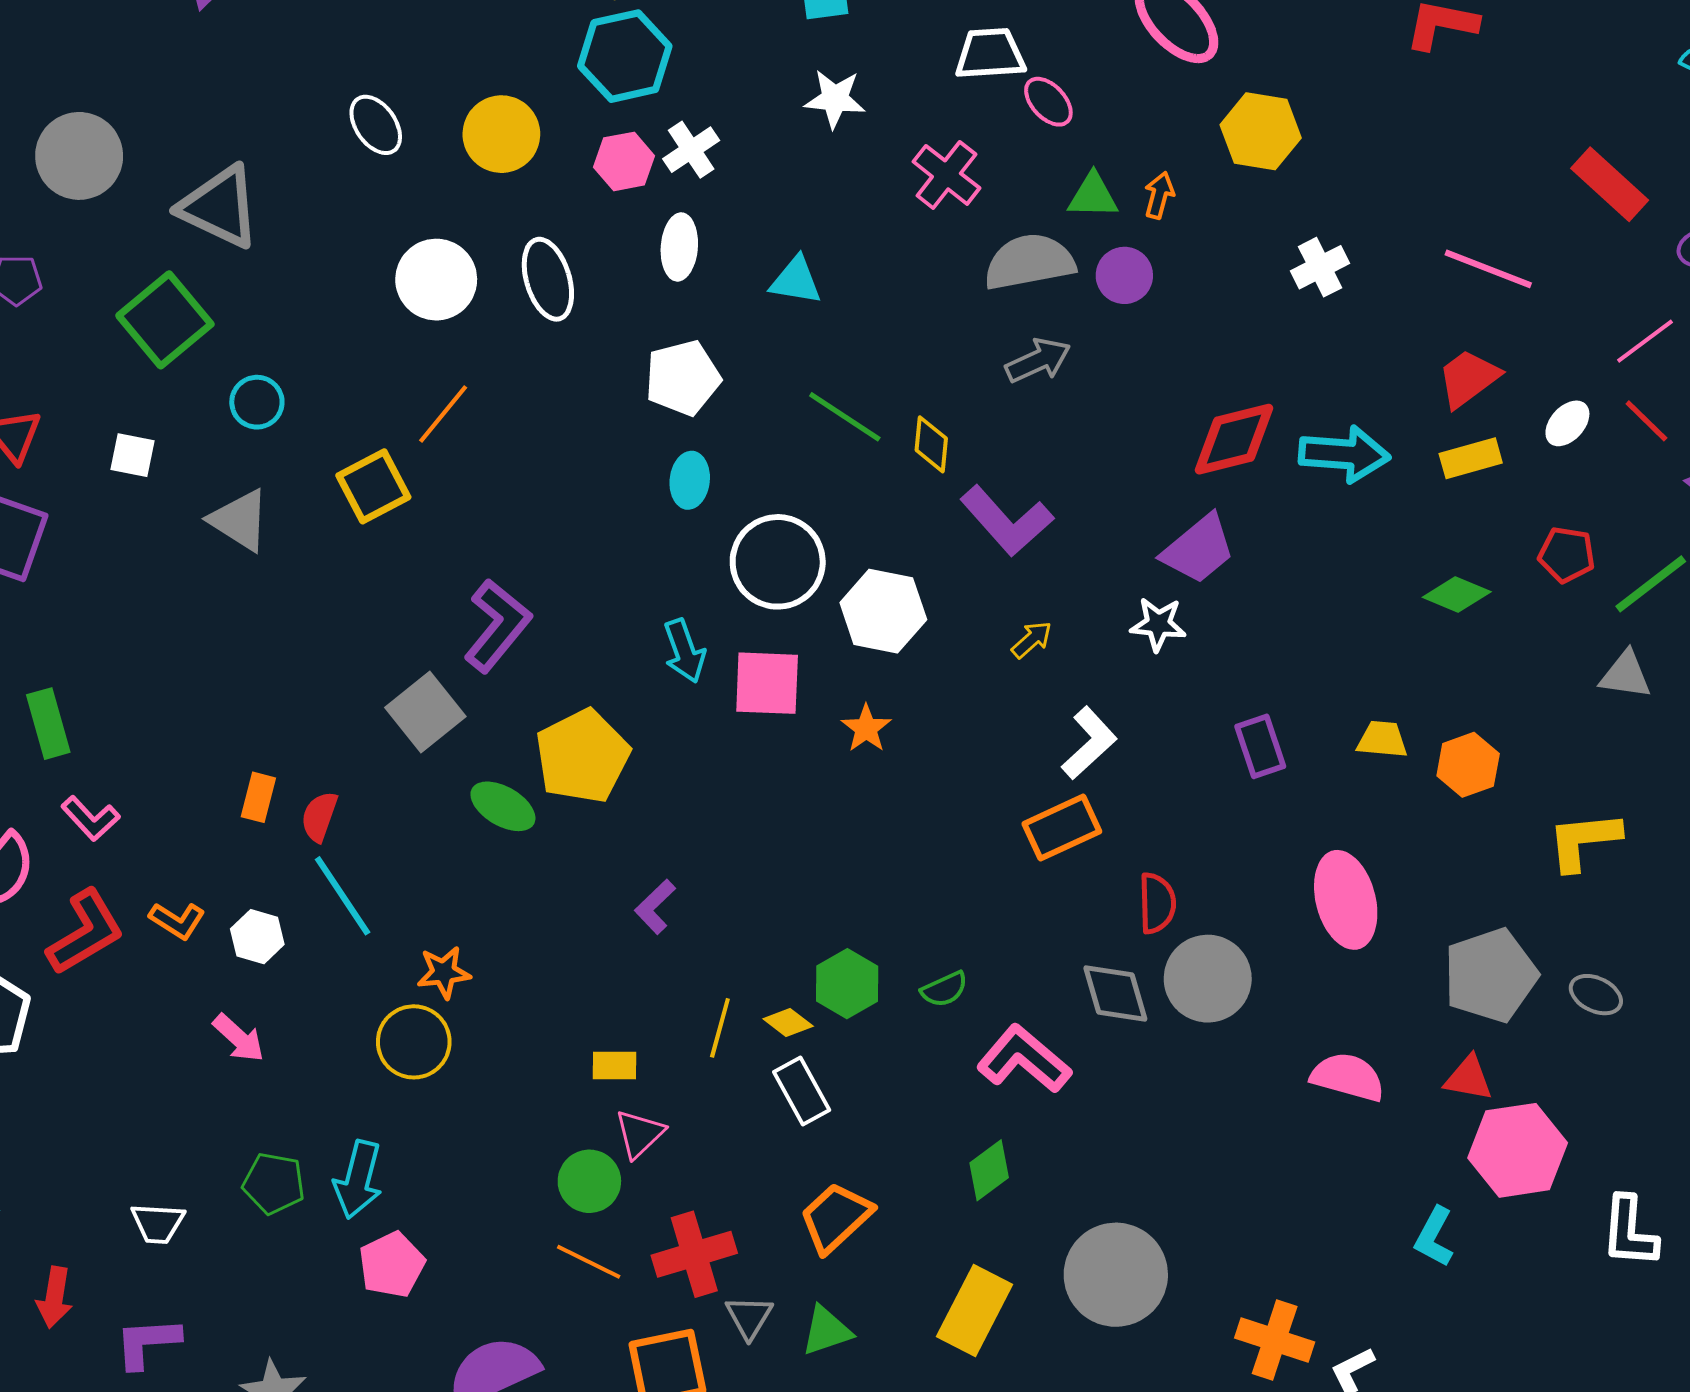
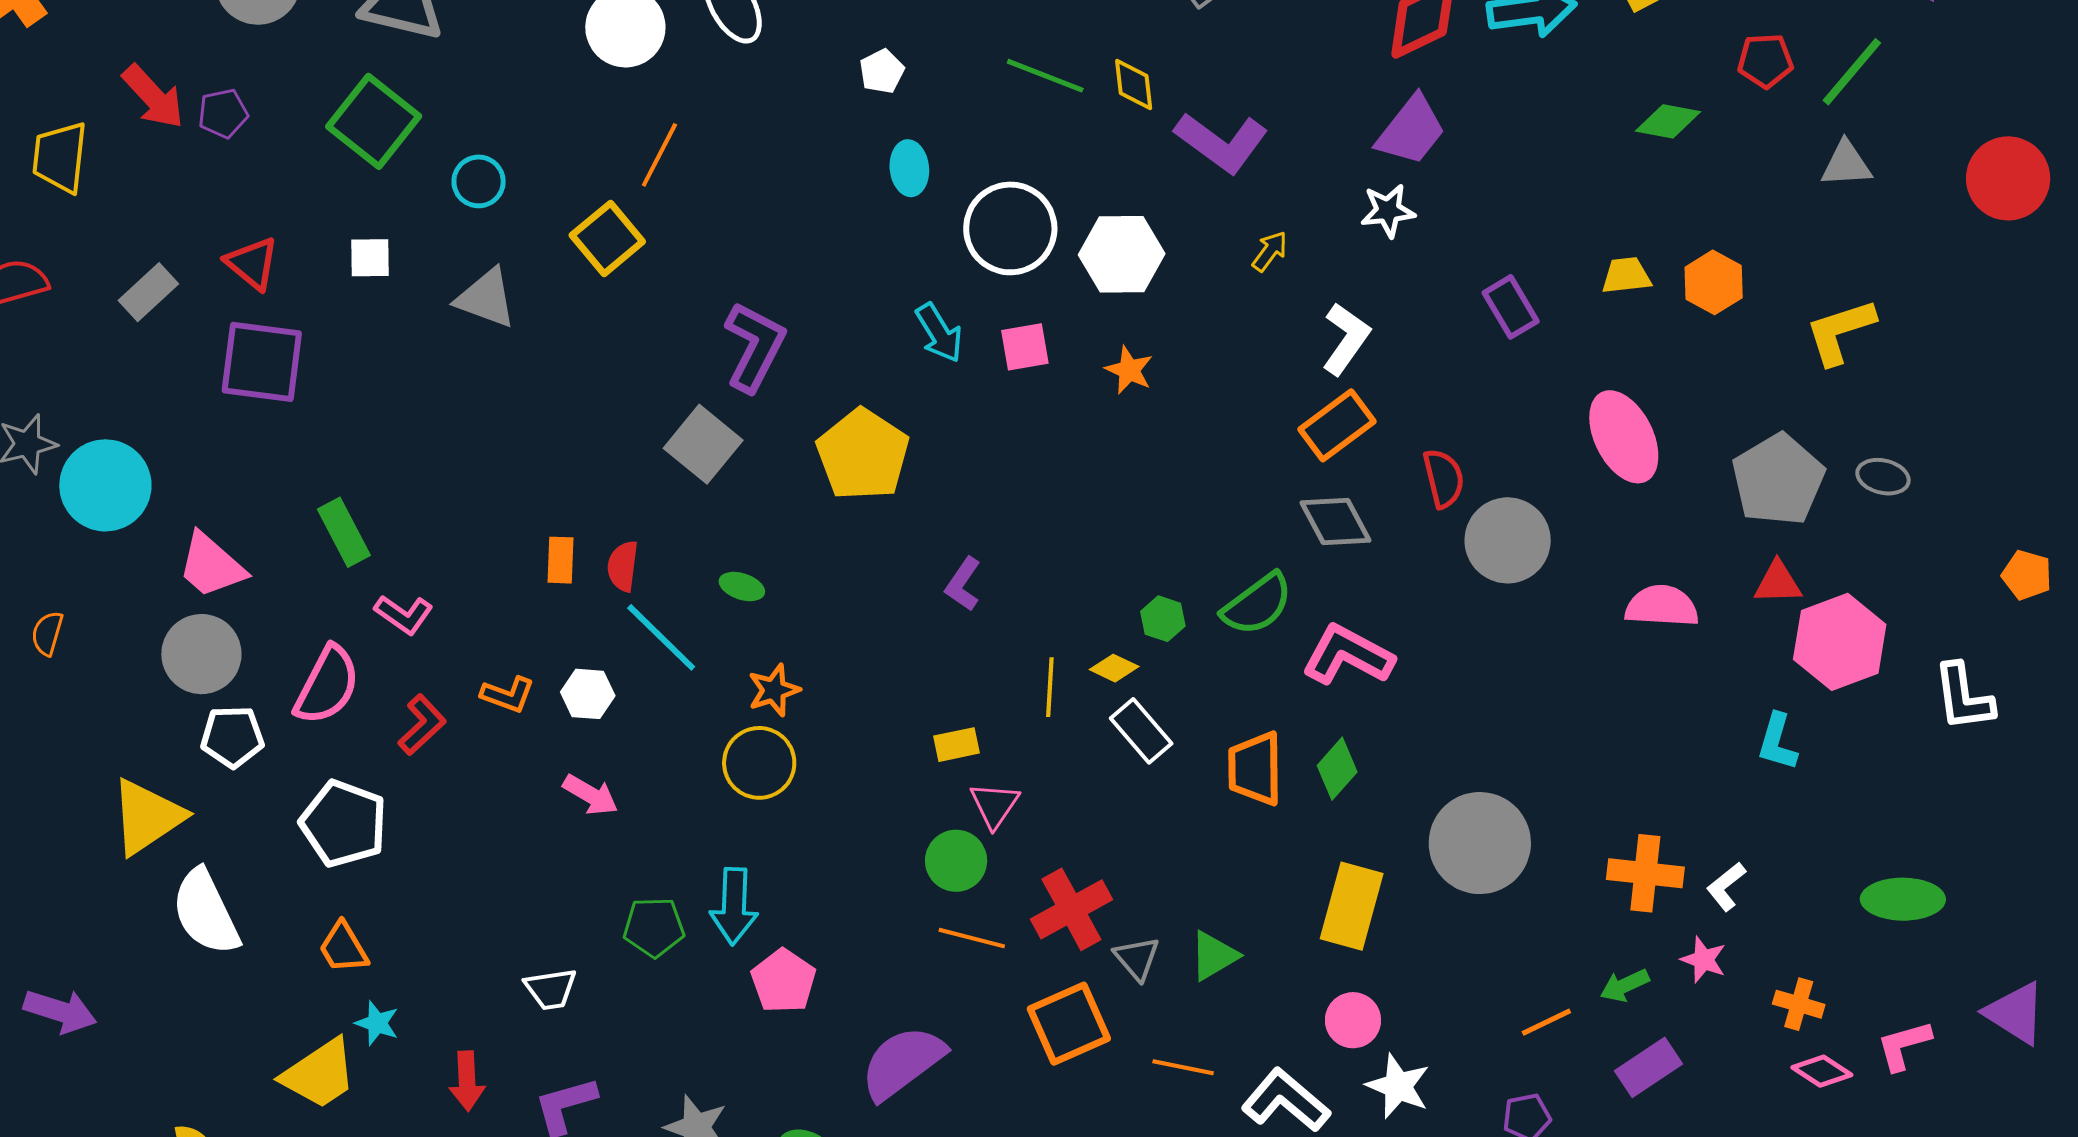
white pentagon: (683, 378) -> (882, 71), size x0.6
pink square: (767, 683) -> (1025, 347), size x0.7
green ellipse: (503, 806) -> (742, 587), moved, size x0.7
red L-shape: (85, 932) -> (422, 725), size x0.7
green hexagon: (847, 984) -> (1163, 619), size x0.7
green semicircle: (944, 989) -> (1257, 604), size x1.6
gray diamond: (1115, 993) -> (1335, 521), moved
orange trapezoid: (836, 1217) -> (1255, 769), moved, turned -36

